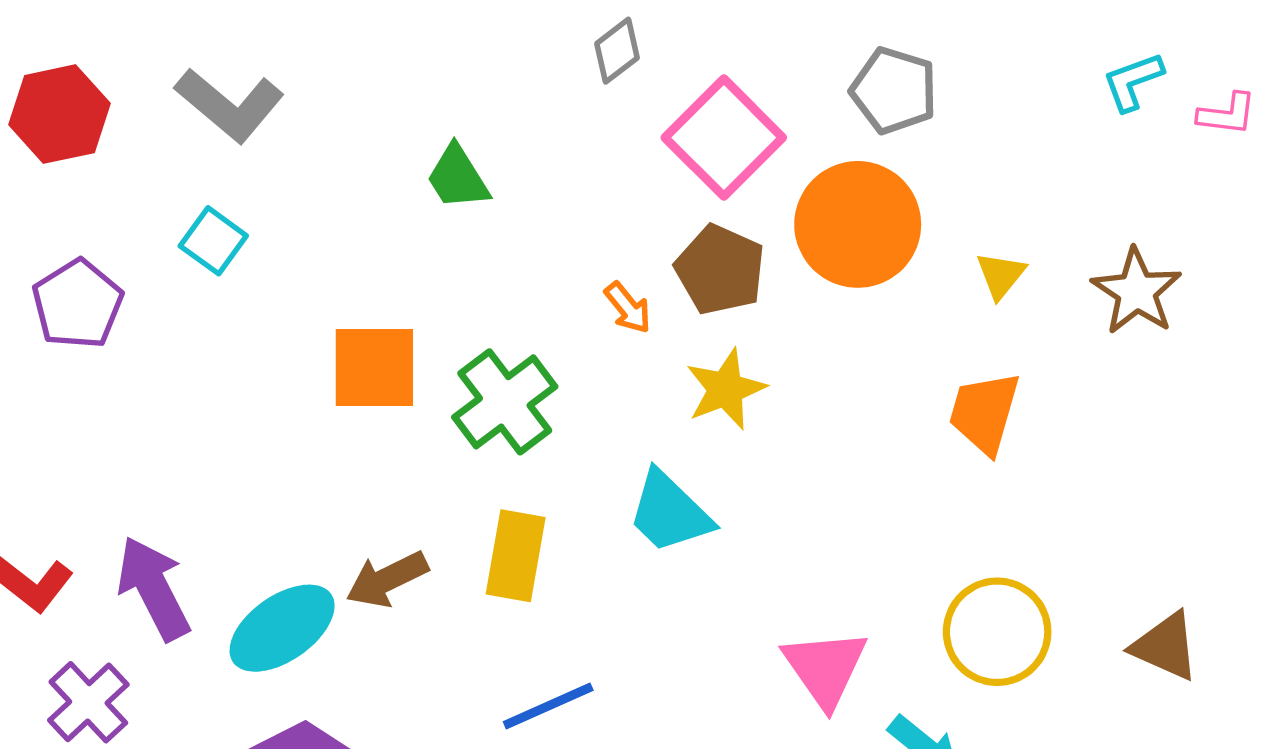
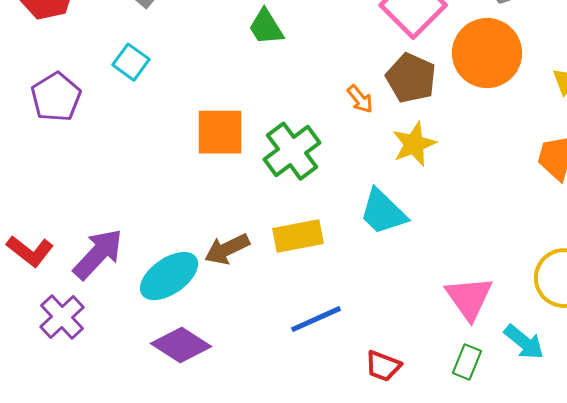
yellow rectangle: (516, 556) -> (298, 236), turned 69
purple arrow: (154, 588) -> (98, 254), turned 70

